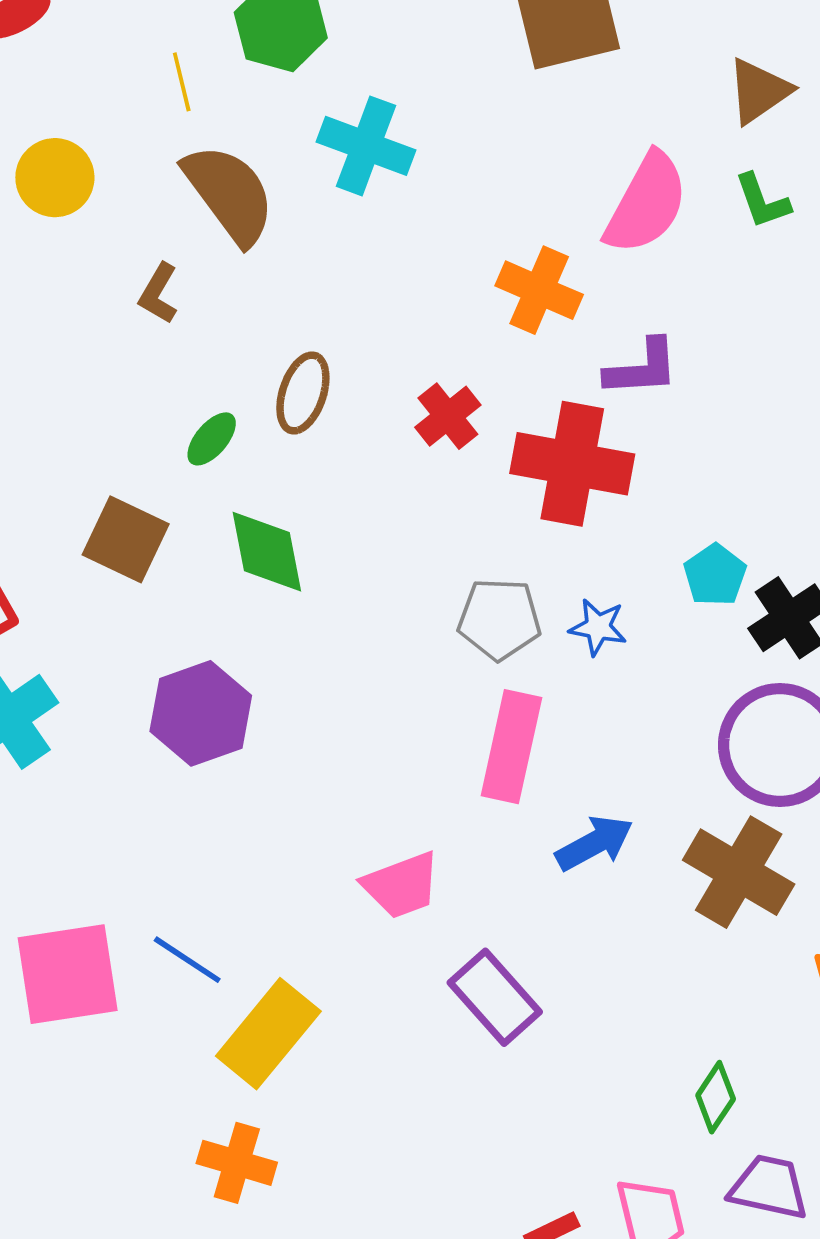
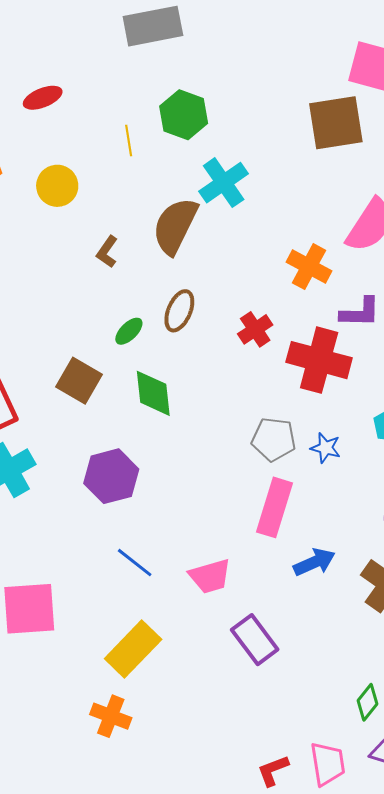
cyan cross: (366, 146) -> (224, 183), turned 30
brown semicircle: (229, 194) -> (175, 226), moved, turned -122
blue line: (187, 960) -> (135, 563), moved

